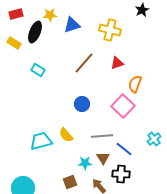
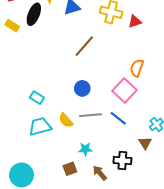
red triangle: (117, 63) -> (135, 21), moved
cyan rectangle: (38, 70) -> (37, 98), moved
gray line: (102, 136) -> (90, 115), moved
blue line: (124, 149) -> (118, 118), moved
brown triangle: (103, 158) -> (145, 143), moved

